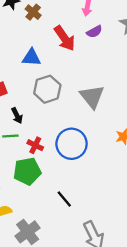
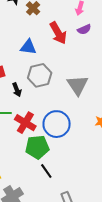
black arrow: (17, 116) -> (17, 90), moved
red cross: (35, 145) -> (25, 123), size x1.5
green pentagon: (27, 171) -> (37, 147), moved

